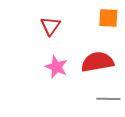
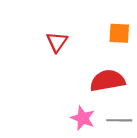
pink star: (56, 67) -> (83, 118), moved

